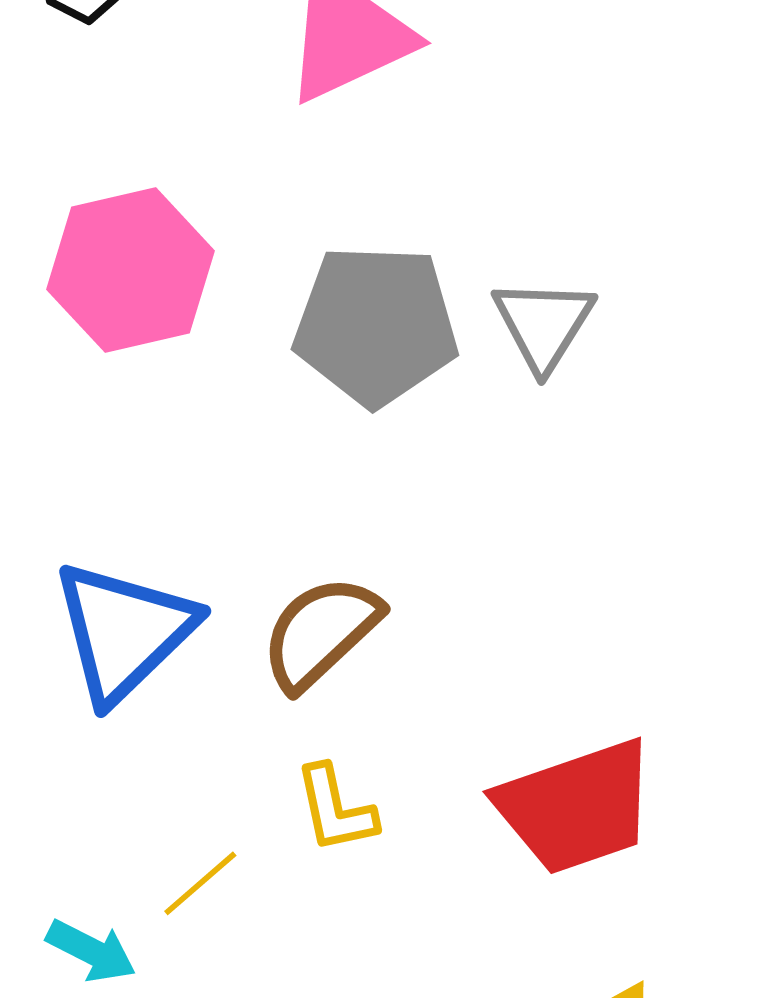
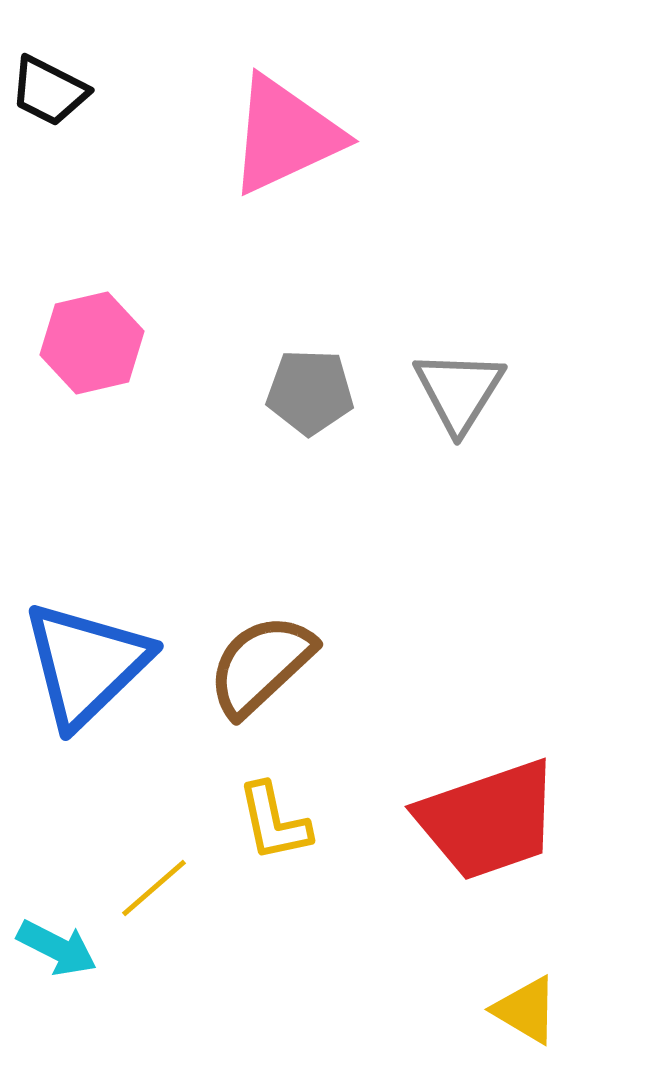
pink hexagon: (131, 270) -> (92, 343), size x0.7
gray pentagon: (376, 325) -> (310, 392), size x0.6

